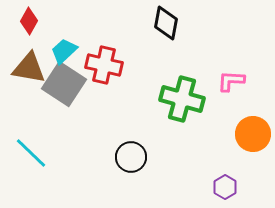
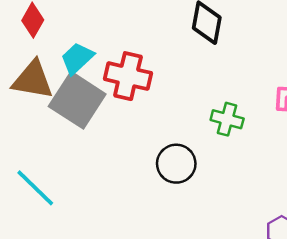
green cross: (182, 99) -> (227, 119), size x0.6
black circle: (131, 157) -> (176, 164), moved

